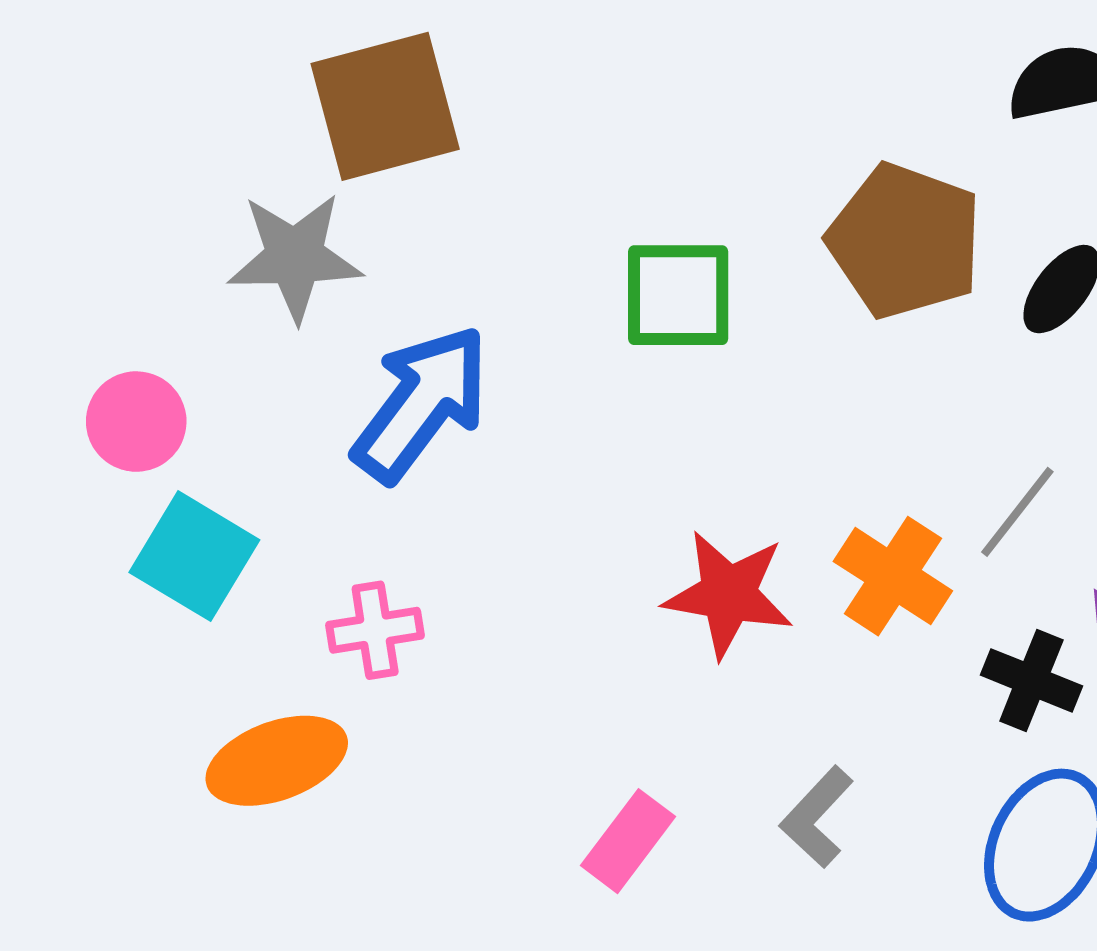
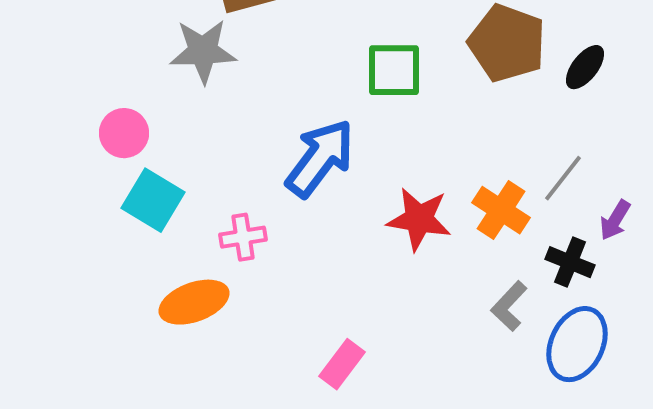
blue arrow: (421, 403) -> (320, 158), moved
gray L-shape: (817, 817) -> (509, 306), moved
pink rectangle: (628, 841) -> (342, 364), moved

